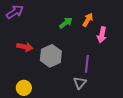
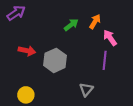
pink arrow: (102, 35) -> (110, 38), turned 133
purple line: (87, 64) -> (105, 60), moved

